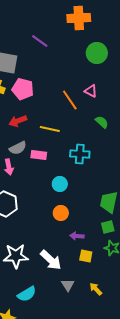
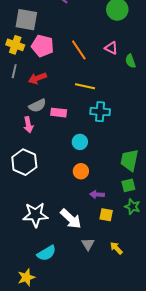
orange line: (70, 100) -> (79, 50), moved
green semicircle: (102, 122) -> (130, 61), moved, turned -152
yellow line: (50, 129) -> (85, 86), moved

